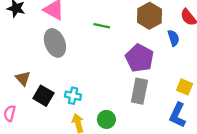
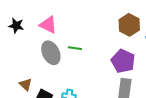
green line: (102, 26) -> (75, 48), moved

